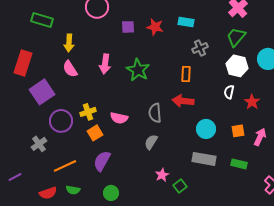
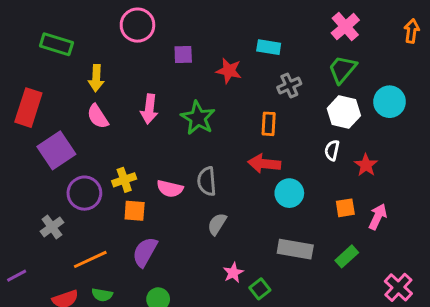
red star: (155, 27) -> (229, 71), moved
gray semicircle: (155, 113) -> (207, 181), moved
cyan circle: (206, 129) -> (289, 193), moved
orange square: (95, 133) -> (135, 211), turned 35
green rectangle: (239, 164) -> (347, 256), turned -56

